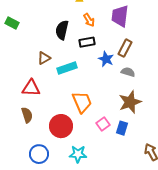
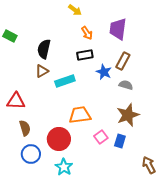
black semicircle: (62, 30) -> (44, 49), moved
red triangle: (31, 88) -> (16, 101), moved
orange trapezoid: (82, 102) -> (80, 115), turned -75
blue circle: (39, 154) -> (31, 154), moved
cyan star: (78, 154) -> (64, 167), moved, turned 30

